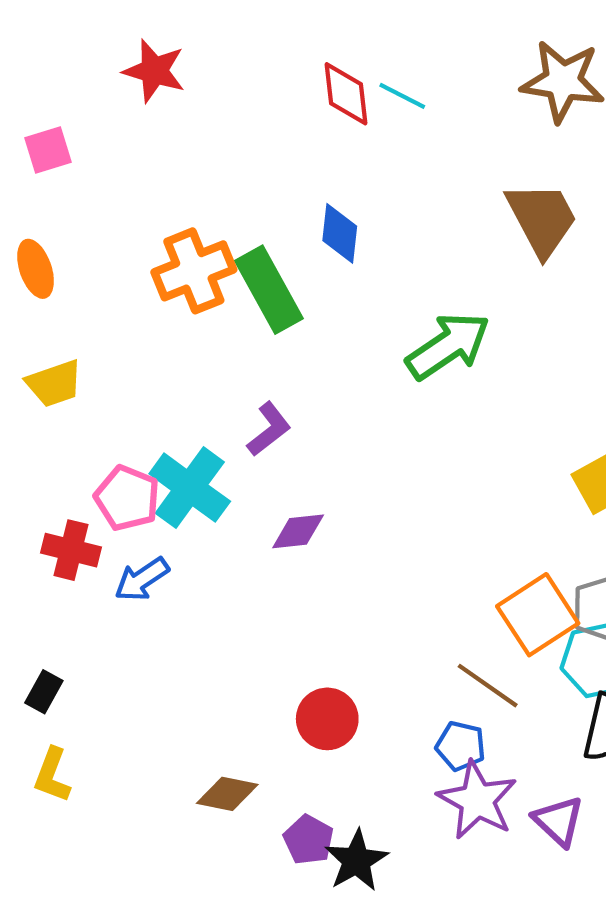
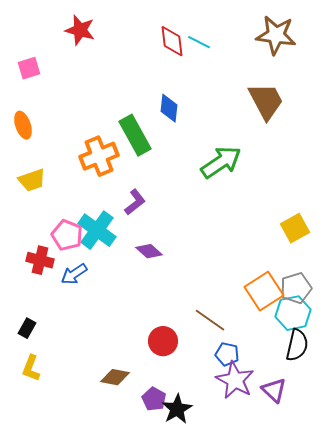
orange cross: (194, 271) -> (99, 156), moved
purple diamond: (298, 531) -> (149, 251), turned 48
brown line: (488, 686) -> (210, 320), moved

